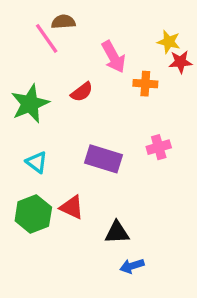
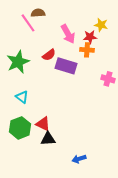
red star: (180, 62) -> (90, 37), moved
pink cross: (159, 147) -> (108, 79), moved, turned 32
purple rectangle: (104, 159) -> (66, 66), moved
black triangle: (117, 232) -> (48, 139), moved

